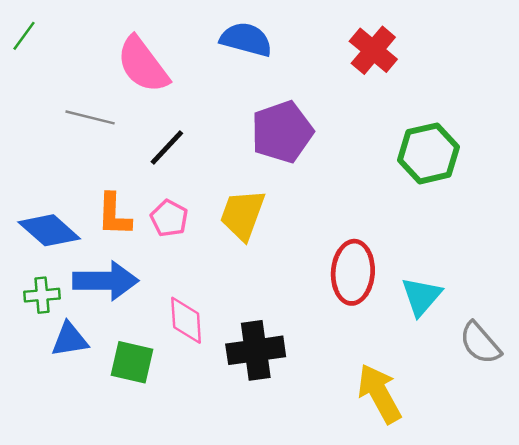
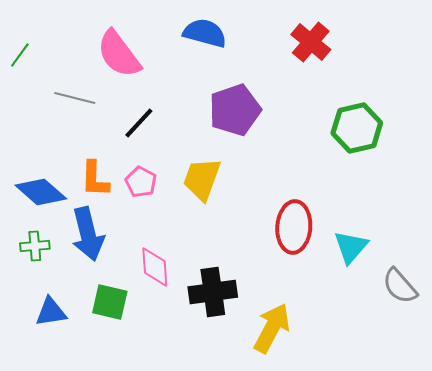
green line: (24, 36) -> (20, 55), moved
blue arrow: (106, 281) -> (88, 234), turned 76
blue triangle: (70, 340) -> (51, 312), moved
yellow arrow: (379, 394) -> (272, 328), moved, turned 57

